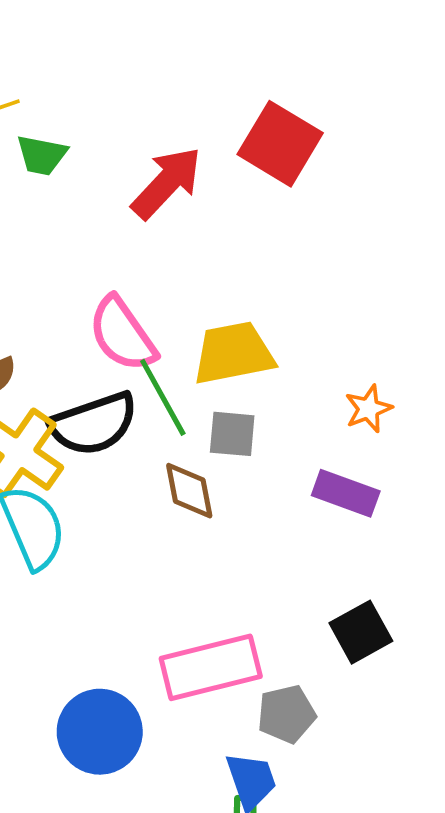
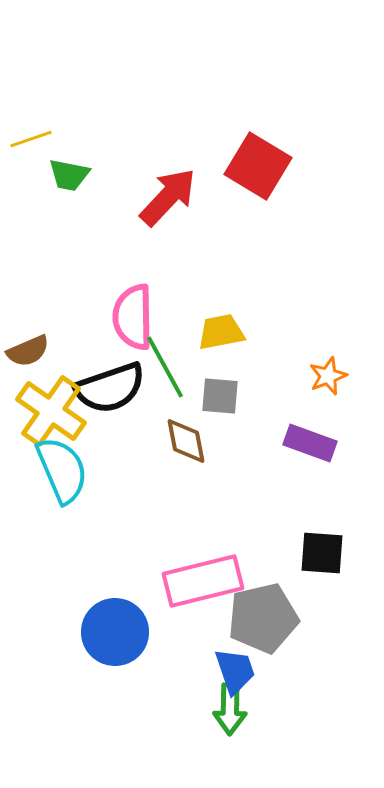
pink semicircle: (122, 334) -> (133, 317), turned 34
yellow trapezoid: (233, 353) -> (221, 332), size x0.7
black square: (361, 632) -> (322, 553), turned 33
gray pentagon: (286, 714) -> (263, 618), size x1.5

